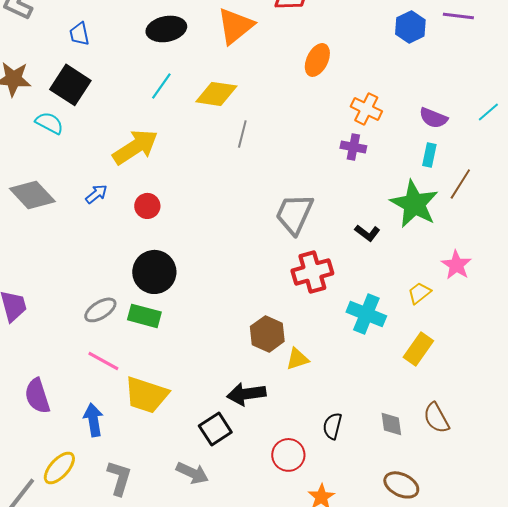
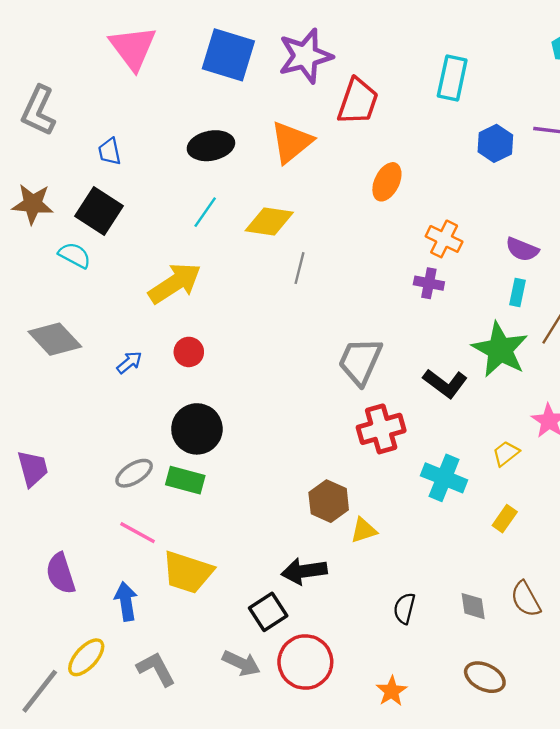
blue arrow: (96, 194) -> (129, 362), moved
black L-shape: (367, 233) -> (445, 383), size x1.5
yellow rectangle: (418, 349) -> (505, 519), size x0.7
red circle: (288, 455) -> (305, 662), moved, size x1.4
gray L-shape: (119, 478) -> (156, 669), turned -45

